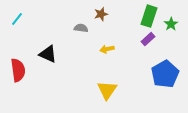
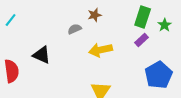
gray semicircle: (81, 28) -> (75, 29), turned -32
yellow arrow: (107, 49) -> (101, 50), size x1.6

